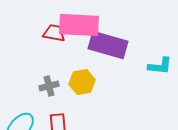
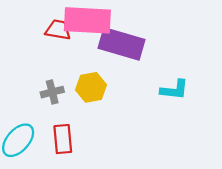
cyan L-shape: (160, 66) -> (174, 90), moved

